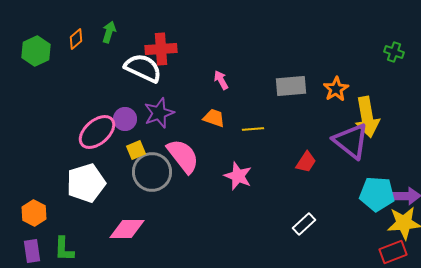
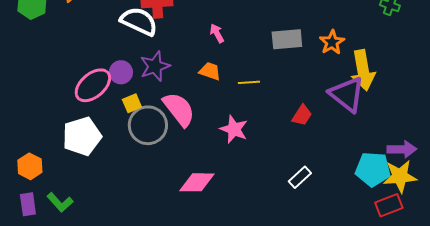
cyan pentagon: (377, 194) -> (373, 169), moved
pink diamond: (127, 229) -> (197, 182), moved
green L-shape: (64, 249) -> (60, 202), turned -44

